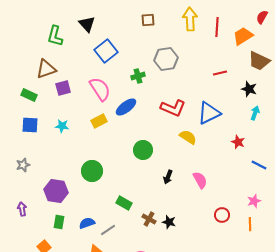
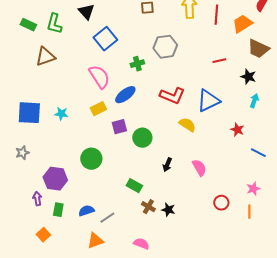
purple square: (63, 88) -> (119, 127), moved
green rectangle: (29, 95) -> (28, 25), moved
blue square: (30, 125) -> (29, 113), size x1.4
green rectangle: (124, 203) -> (134, 186), moved
purple arrow: (22, 209) -> (37, 199), moved

